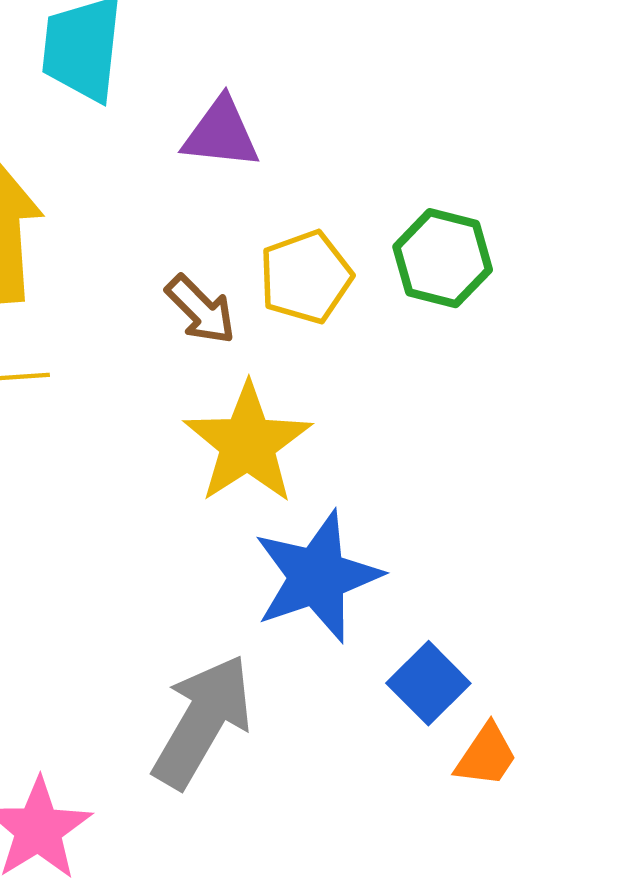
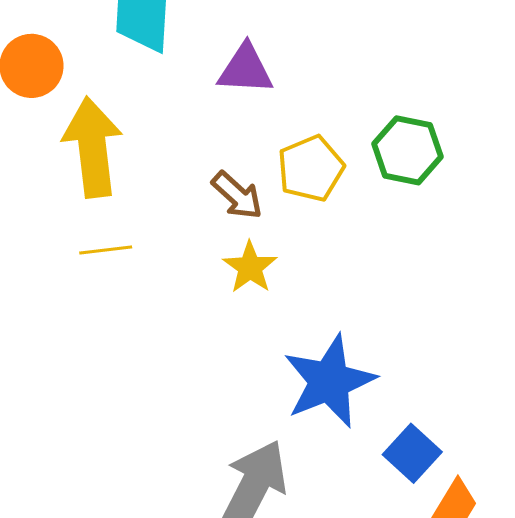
yellow star: (248, 443) -> (250, 267), moved, size x0.6

